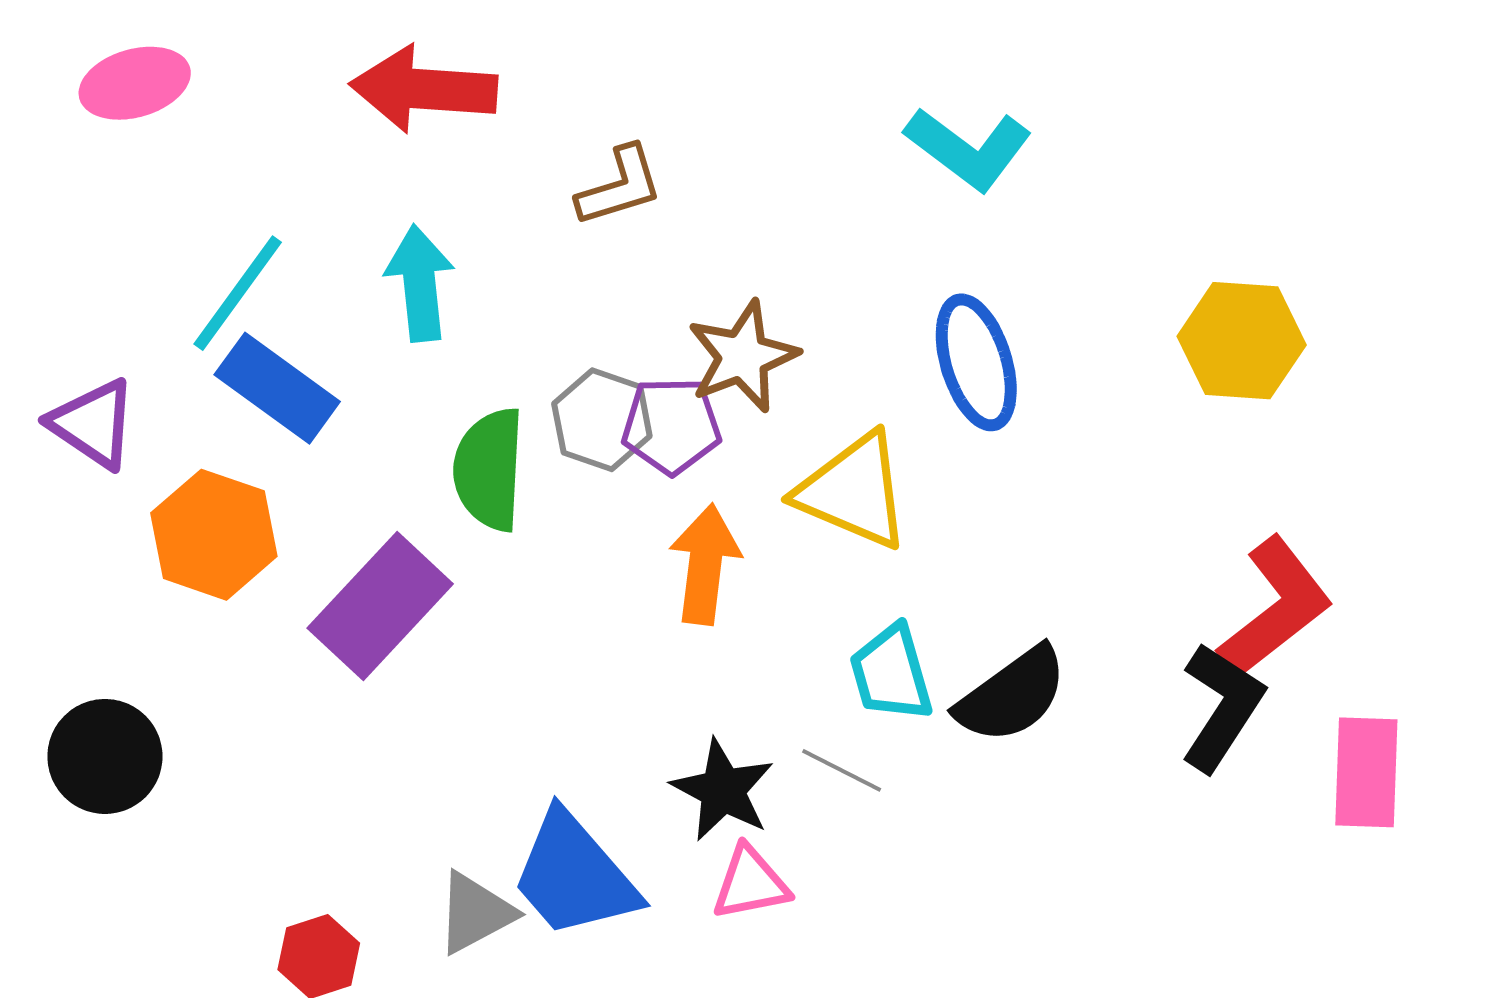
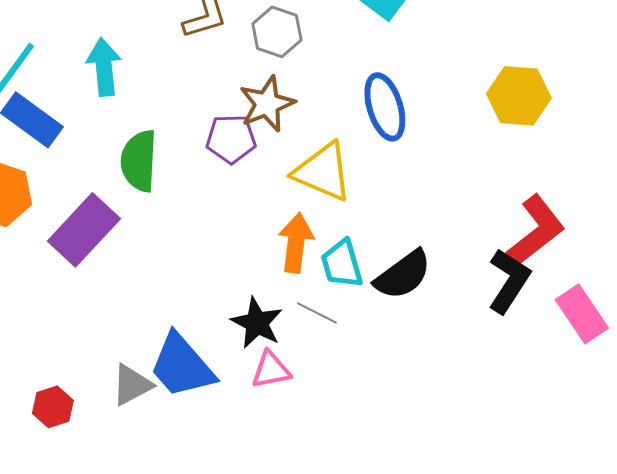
gray hexagon: (602, 420) -> (277, 32), moved
orange arrow: (705, 564) -> (296, 243), moved
pink rectangle: (1366, 772) -> (582, 314), turned -36

